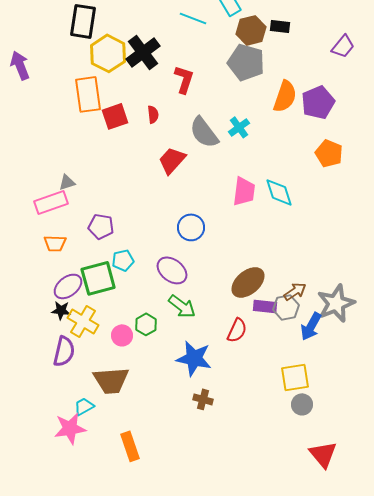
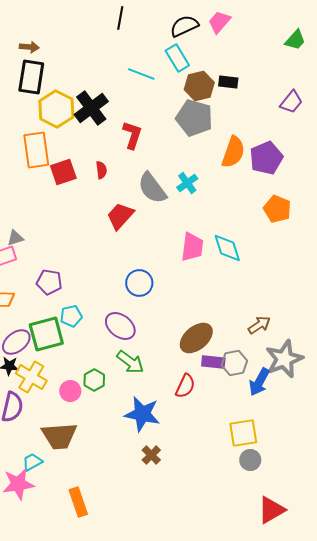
brown arrow: (295, 291) -> (259, 325), moved
brown cross: (203, 399) -> (151, 455), turned 30
red triangle: (323, 454) -> (271, 510), turned 40

